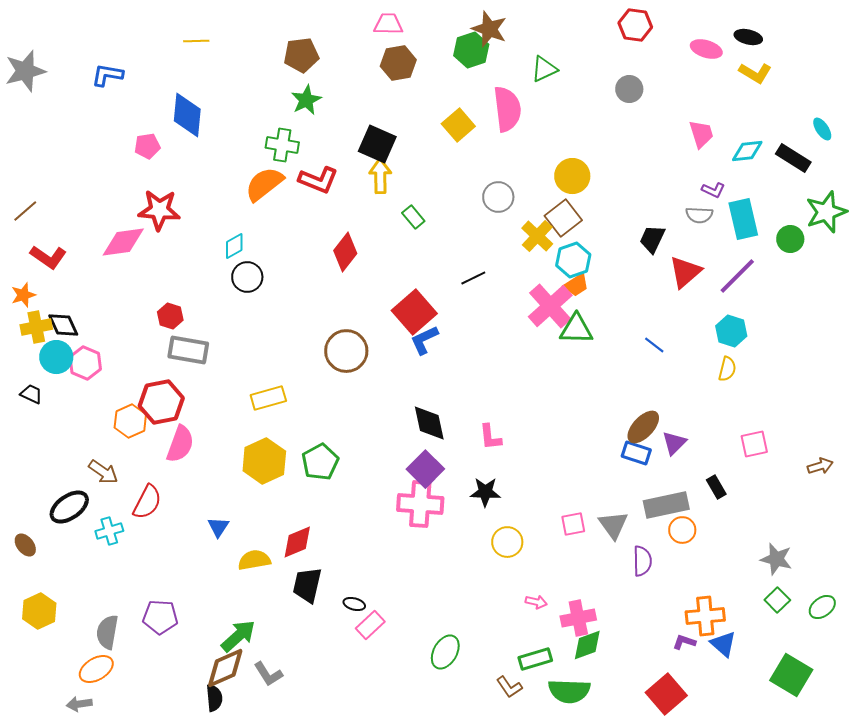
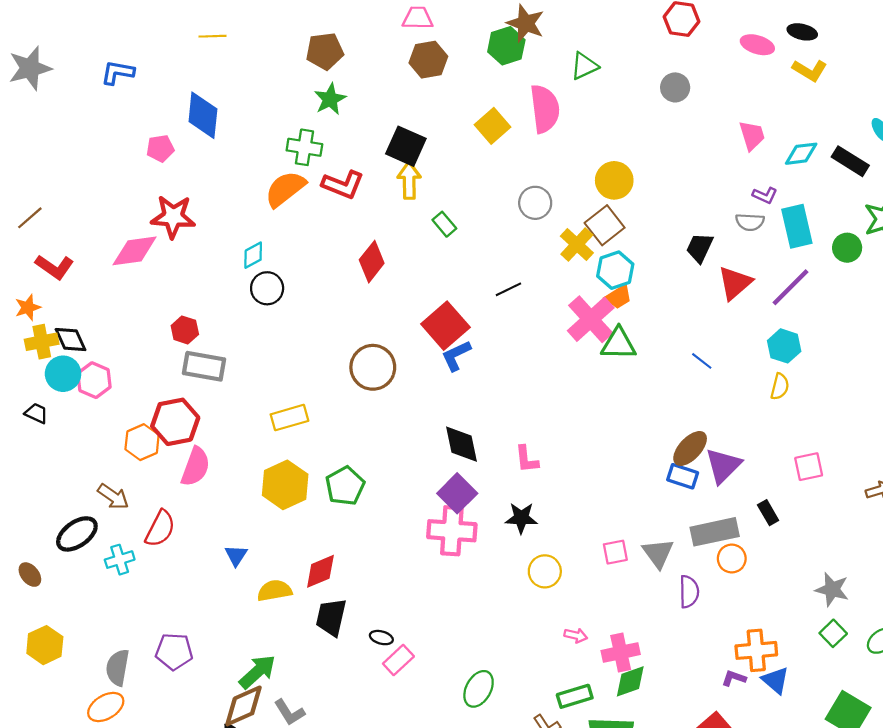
purple triangle: (674, 443) -> (723, 466), size x1.4

